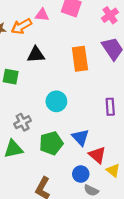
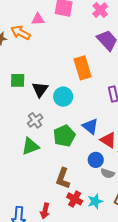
orange arrow: (21, 26) -> (20, 33), turned 66
black triangle: (36, 55) -> (40, 90), moved, turned -42
orange rectangle: (80, 59) -> (83, 68), moved

